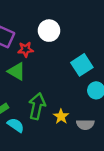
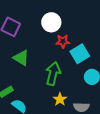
red star: (26, 49) -> (63, 41), moved
green arrow: (37, 106) -> (53, 74), moved

